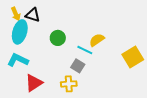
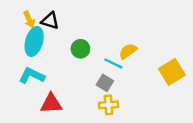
red triangle: (34, 83) -> (51, 104), turned 30
yellow cross: (69, 84) -> (109, 105), moved

